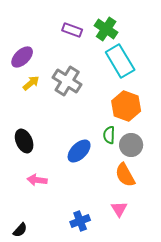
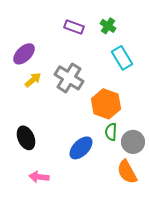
green cross: (106, 29) -> (108, 26), size x0.7
cyan rectangle: (120, 61) -> (122, 58), size x0.7
orange hexagon: (126, 106) -> (106, 104), moved

